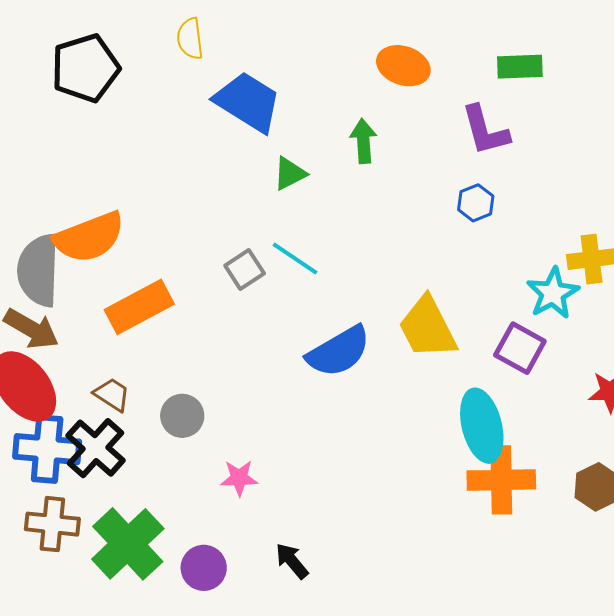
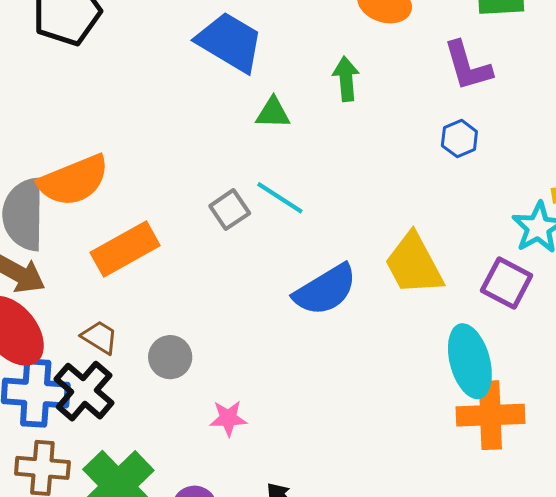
green triangle: (290, 174) -> (273, 113), turned 30

